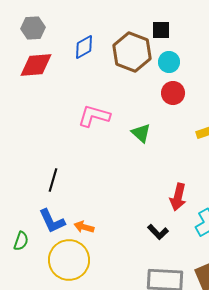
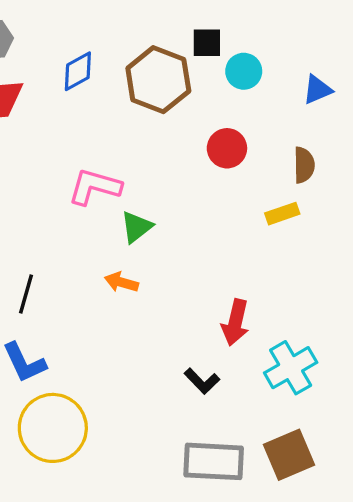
cyan circle: (169, 62) -> (244, 71), moved
green triangle: (141, 133) -> (137, 227), moved, turned 40
orange arrow: (84, 227) -> (121, 282), moved

